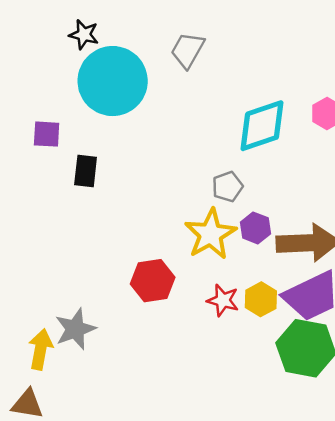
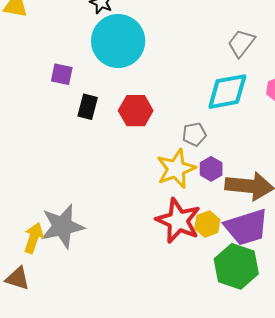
gray trapezoid: (188, 50) -> (241, 43), moved
red hexagon: (153, 281) -> (136, 111), moved
red star: (223, 300) -> (178, 221), size x1.8
gray star: (75, 329) -> (62, 226), size x1.4

